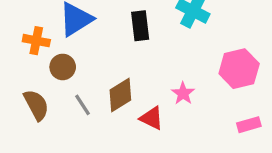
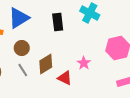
brown circle: (63, 67) -> (22, 48), moved

